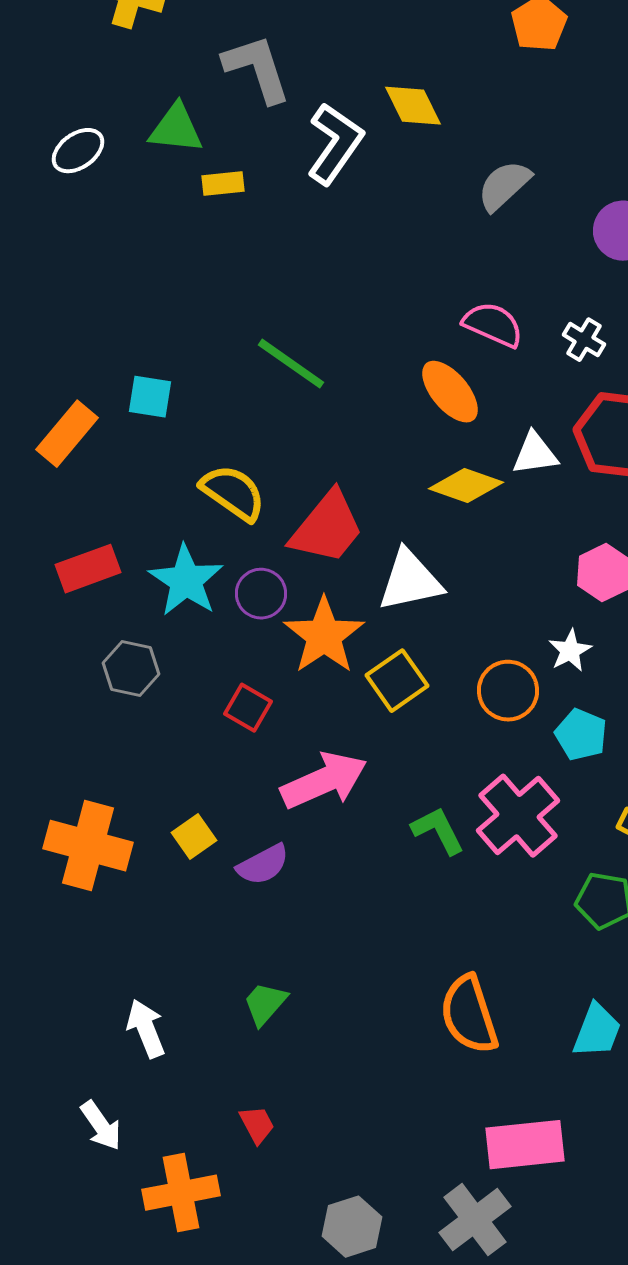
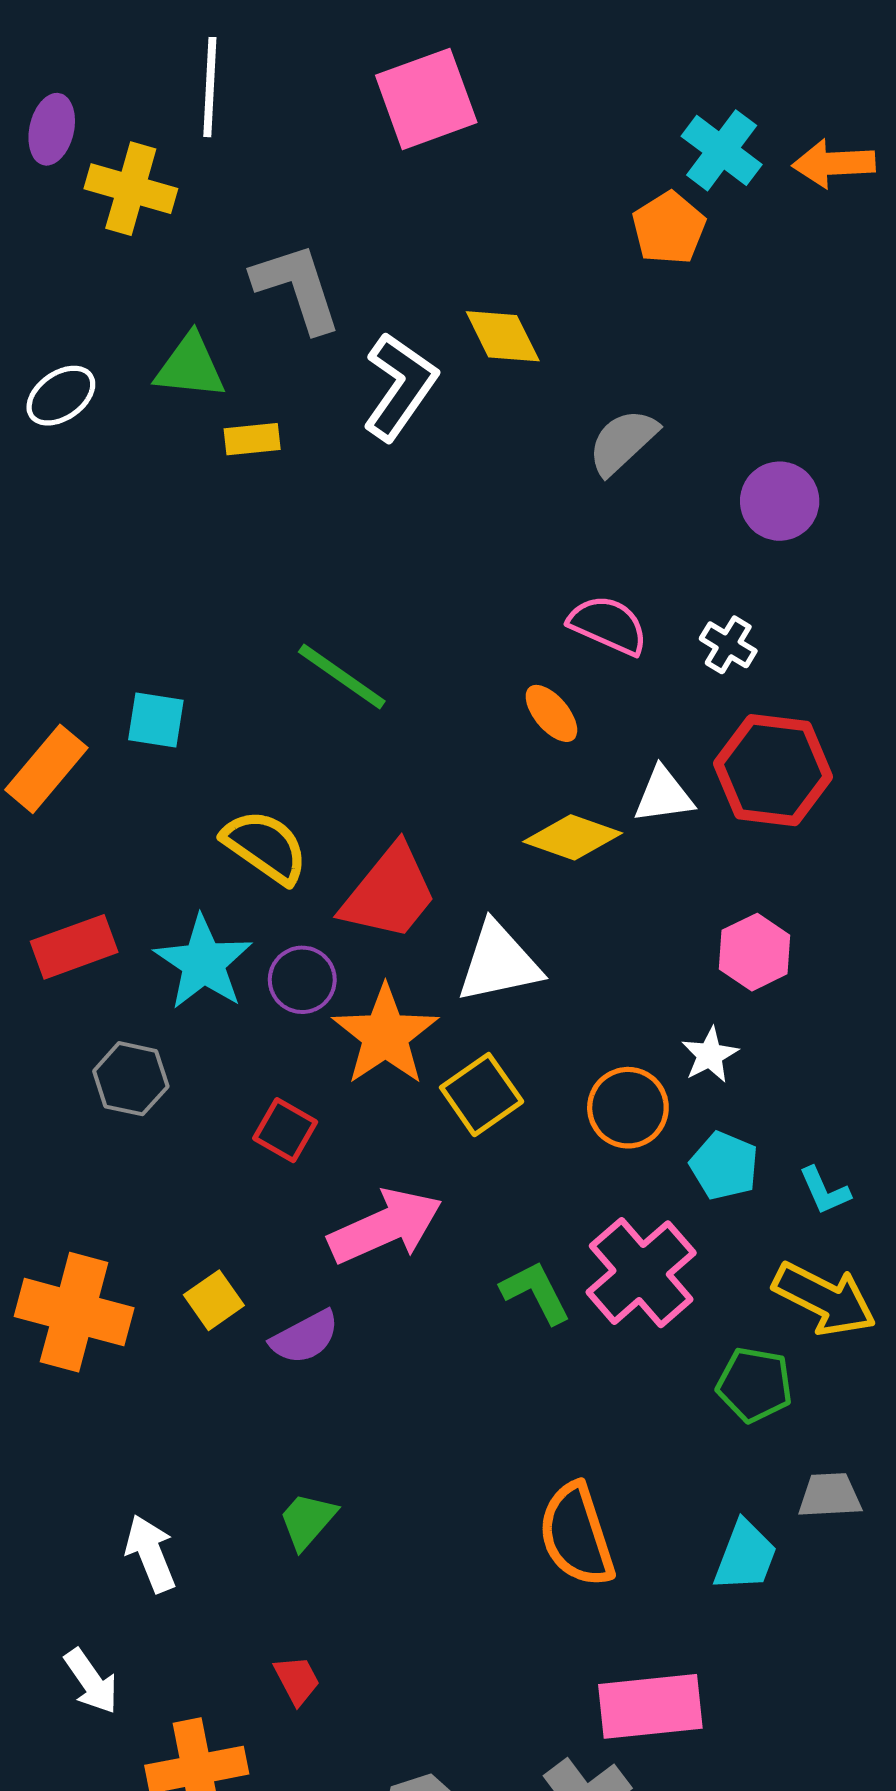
orange ellipse: (450, 392) -> (551, 713), size x0.7

